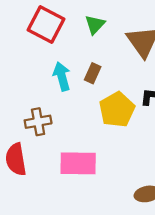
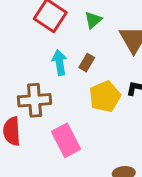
brown cross: (38, 122) -> (35, 100), size x1.4
pink rectangle: (78, 163) -> (66, 140), turned 56

